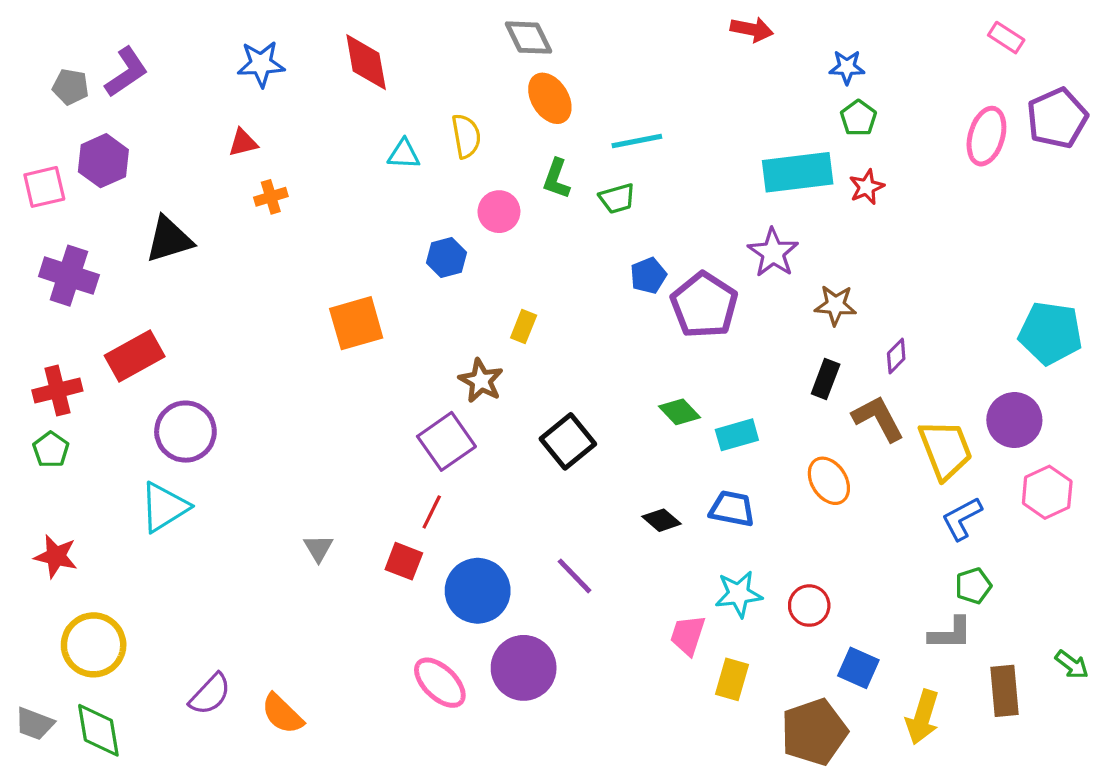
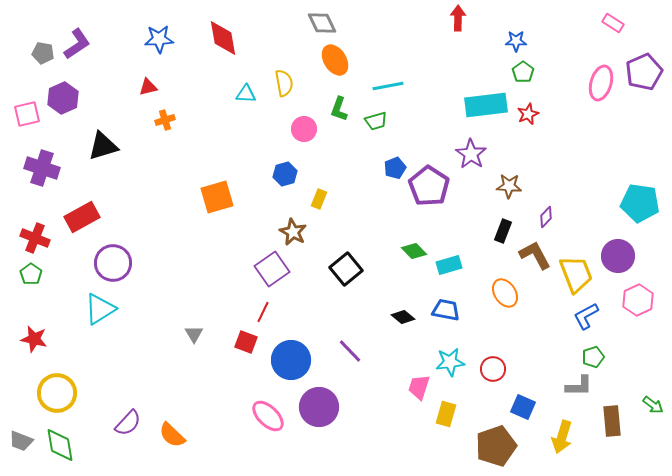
red arrow: (752, 29) -> (458, 18), turned -100
blue hexagon: (446, 258) -> (285, 174), moved
red cross: (57, 390) -> (35, 238), turned 36

